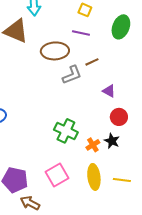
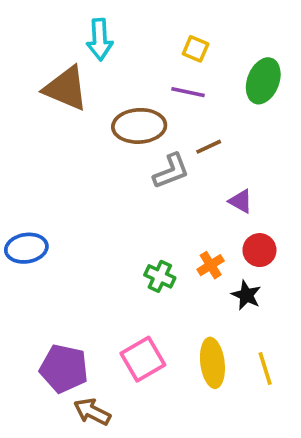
green cross: (66, 131) -> (160, 276), size x0.7
orange cross: (93, 145) -> (211, 265), moved
yellow line: (122, 180) -> (265, 369), turned 66

